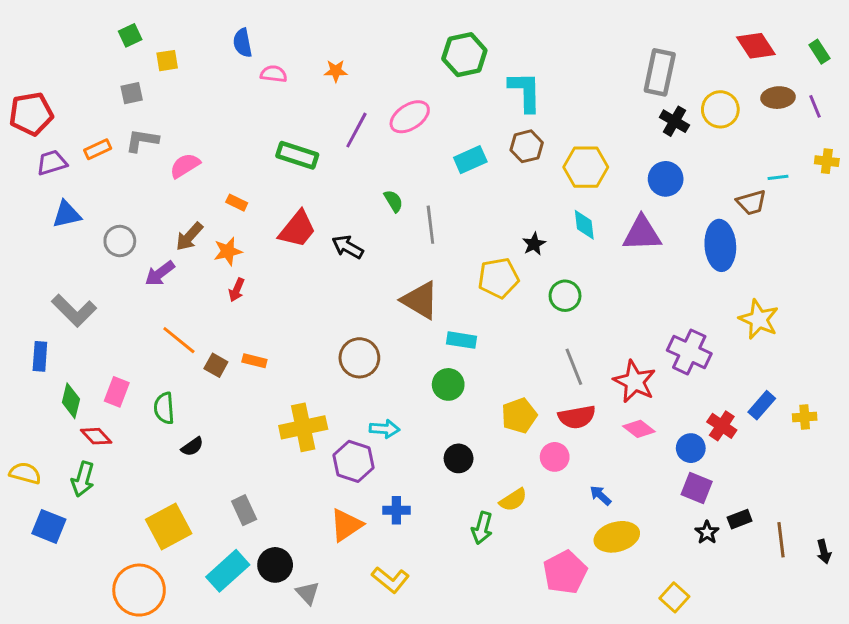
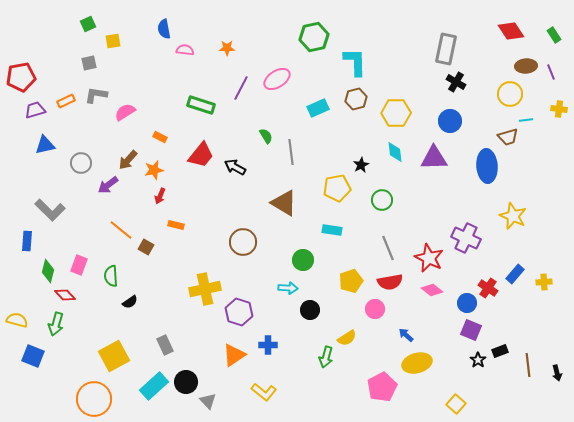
yellow circle: (720, 109) -> (510, 94), moved
cyan rectangle: (461, 340) -> (332, 230), moved
orange rectangle: (254, 361) -> (176, 225), moved
cyan arrow: (385, 429) -> (288, 288), moved

